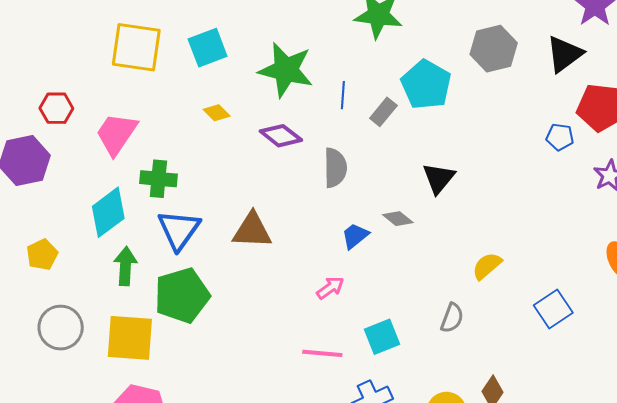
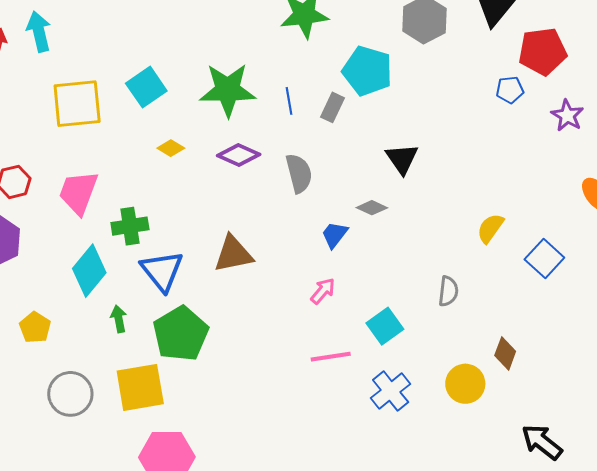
green arrow: (125, 266) -> (119, 319), size x0.7
yellow semicircle: (487, 266) -> (490, 228), moved

